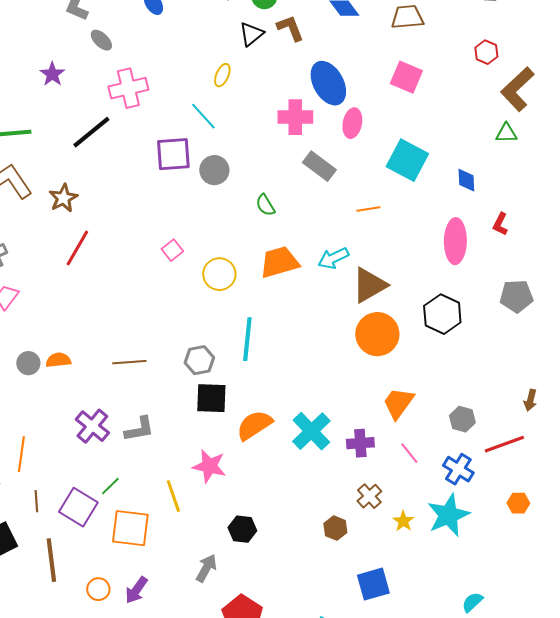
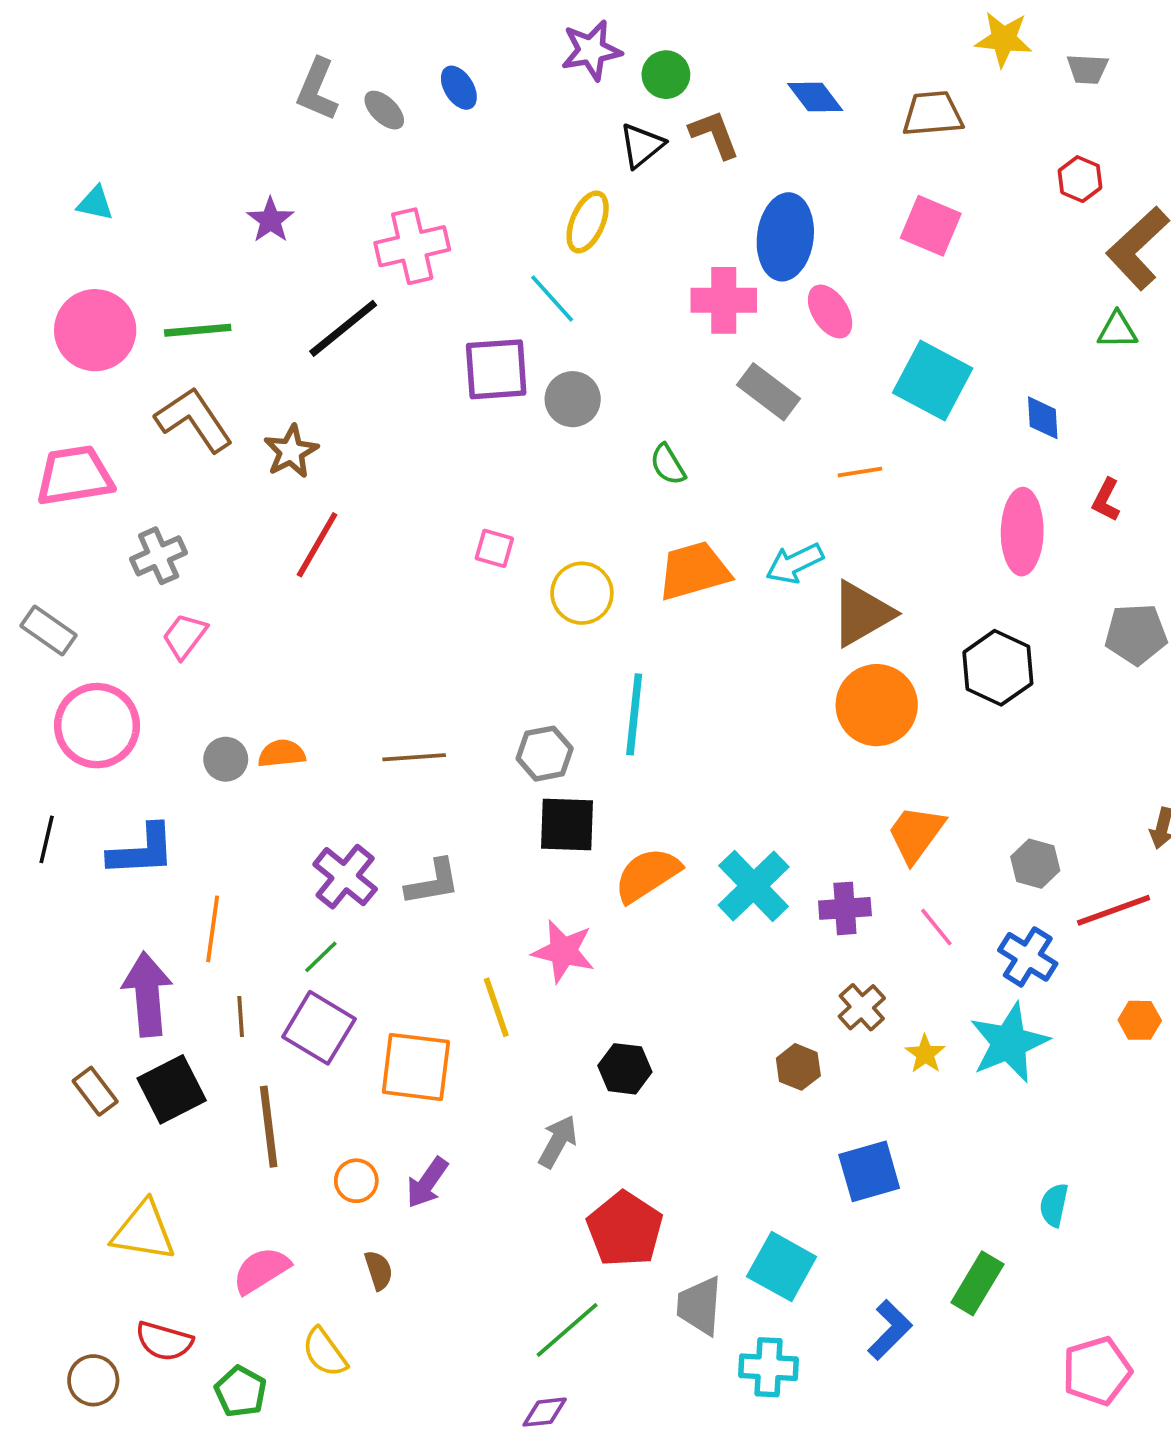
gray ellipse: (101, 40) -> (384, 110), moved
yellow ellipse: (222, 75) -> (588, 222), size x1.4
blue ellipse: (328, 83) -> (785, 237), turned 36
pink ellipse: (352, 123) -> (830, 312), turned -44
pink square: (172, 250) -> (494, 548), turned -35
green line: (110, 486) -> (321, 957), moved
cyan semicircle: (472, 602) -> (1054, 1205), turned -35

